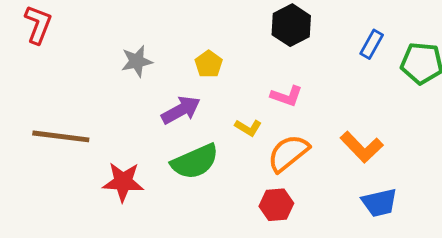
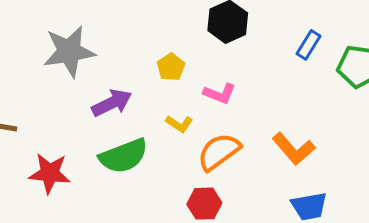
gray star: (137, 61) -> (69, 51), size x1.6
yellow pentagon: (209, 64) -> (171, 67), moved

